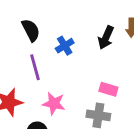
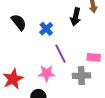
purple line: (35, 67) -> (61, 54), moved
pink rectangle: (108, 89) -> (94, 57), moved

